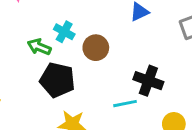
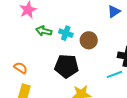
green arrow: (39, 47) -> (44, 31), moved

